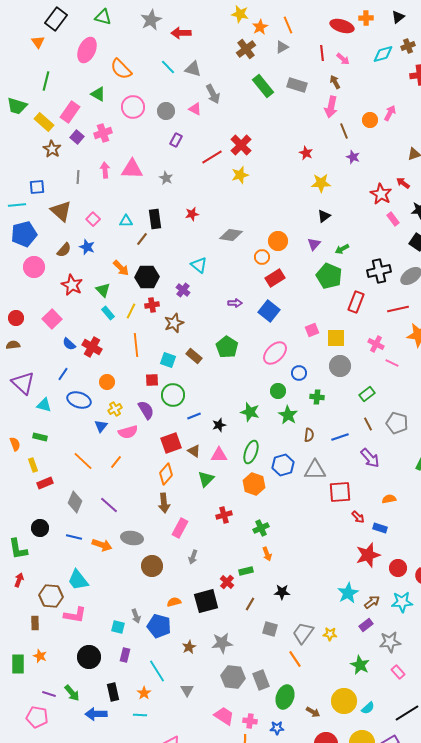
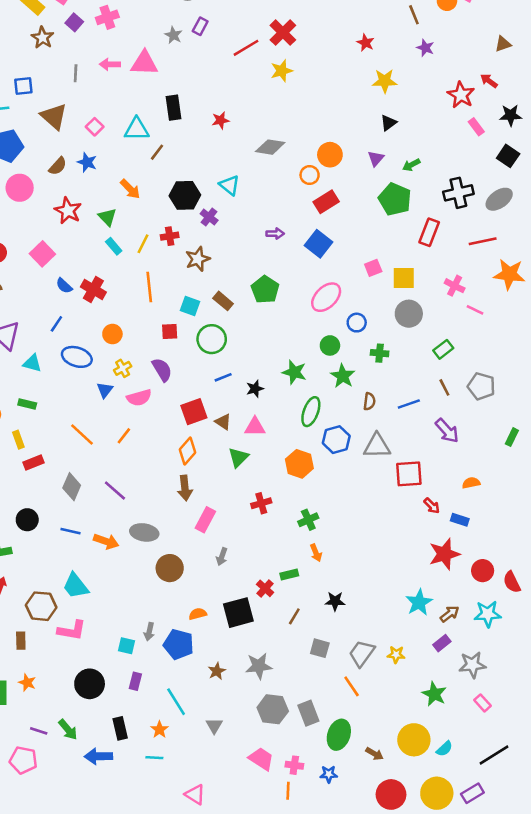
pink arrow: (105, 170) -> (110, 64), turned -84
gray star: (166, 178) -> (173, 35), moved
black rectangle: (155, 219) -> (173, 108), moved
cyan triangle: (126, 221) -> (137, 129), size x1.5
black hexagon: (147, 277) -> (185, 195), moved
green circle: (173, 395) -> (212, 339), moved
green ellipse: (251, 452) -> (311, 412), moved
gray arrow: (136, 616) -> (149, 632), turned 32

